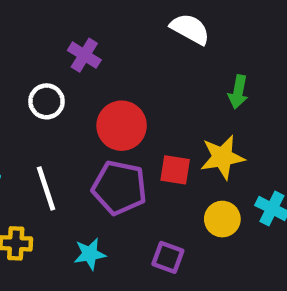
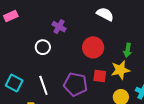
green arrow: (238, 92) -> (128, 50), moved
red circle: (122, 126) -> (93, 47), moved

